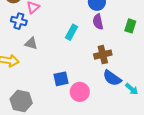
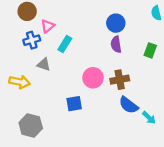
blue cross: (19, 21) -> (32, 40), turned -35
cyan rectangle: (72, 32) -> (65, 44), moved
pink circle: (80, 92) -> (93, 78), moved

